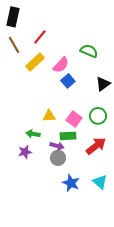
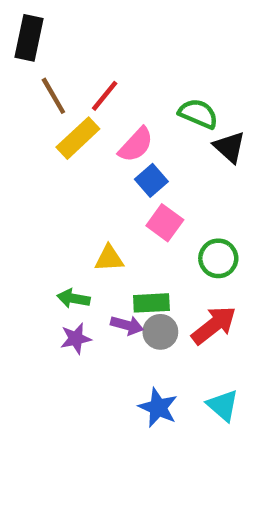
red line: (40, 37) -> (105, 96), moved
brown line: (14, 45) -> (53, 96), moved
black triangle: (103, 84) -> (229, 147), moved, turned -42
pink square: (74, 119) -> (165, 223), moved
purple star: (25, 152) -> (76, 339), moved
gray circle: (58, 158) -> (160, 332), moved

